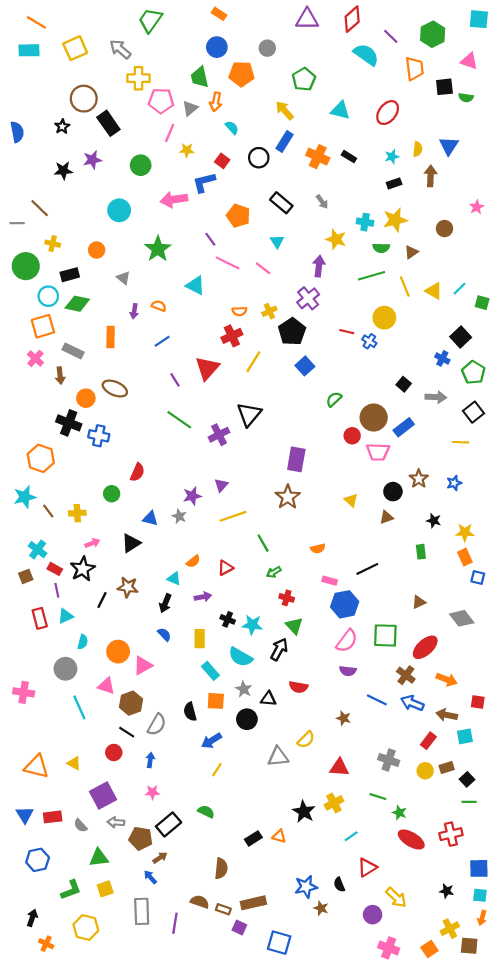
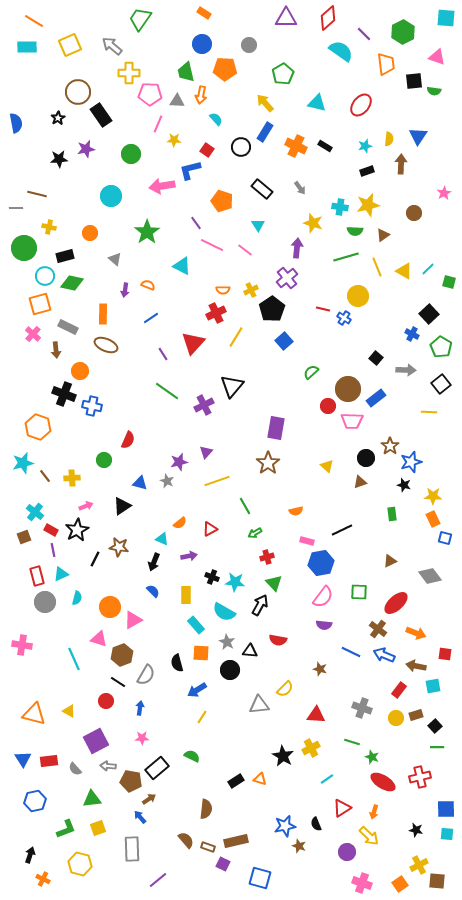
gray triangle: (190, 108) -> (177, 101), turned 42
brown line: (40, 208) -> (37, 194), turned -30
brown ellipse: (115, 389) -> (106, 345), moved
blue star: (454, 483) -> (411, 462), moved, size x1.5
red cross: (287, 598) -> (267, 557), turned -32
green square: (385, 635) -> (359, 592), size x0.7
gray circle: (65, 669) -> (45, 602), moved
brown semicircle: (200, 902) -> (186, 840), turned 30
orange arrow: (482, 918) -> (374, 812), moved
purple line: (175, 923) -> (158, 880), moved, turned 42

